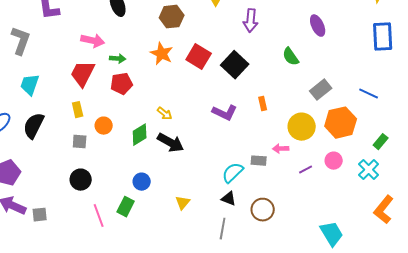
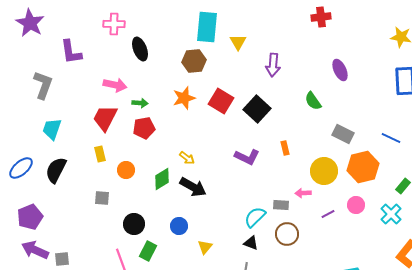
orange star: (162, 54) -> (184, 98), turned 30
gray rectangle: (321, 90) -> (343, 134), turned 65
gray square: (80, 142) -> (102, 198), moved
black circle: (81, 180) -> (134, 224), moved
blue circle: (142, 182) -> (179, 226), moved
brown circle: (263, 210) -> (287, 234), moved

